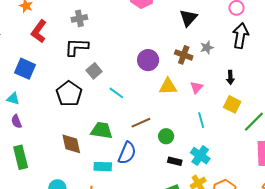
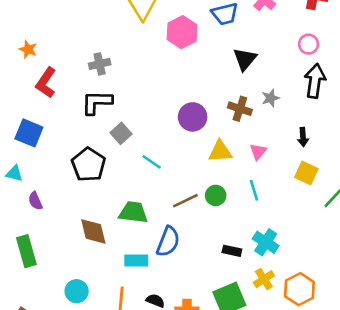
cyan line: (201, 120) -> (254, 190), moved
purple semicircle: (16, 121) -> (35, 201), moved
green circle: (166, 136) -> (216, 195), moved

